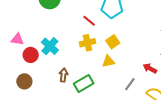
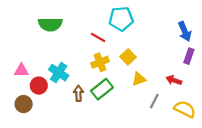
yellow triangle: (108, 61) -> (139, 79), moved
brown arrow: (63, 75) -> (78, 93), moved
brown circle: (24, 81) -> (24, 104), moved
green rectangle: (84, 84) -> (102, 89), moved

